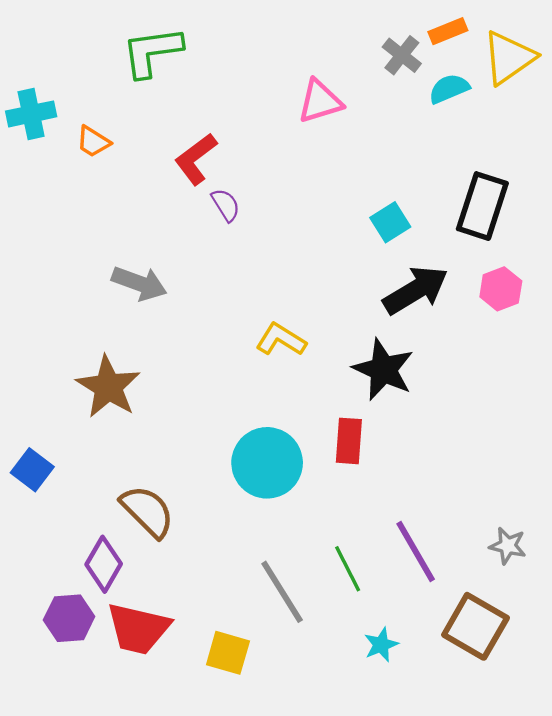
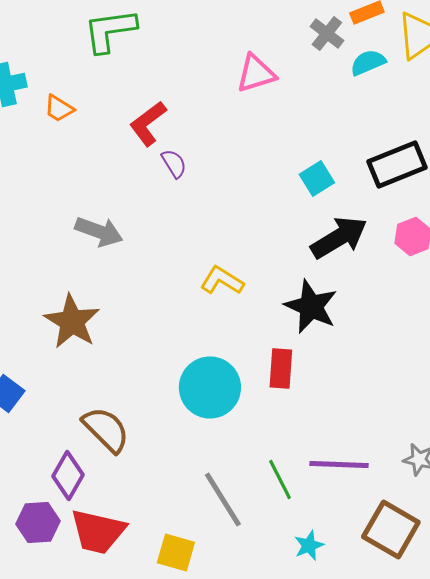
black rectangle: (482, 206) -> (397, 164), turned 50
purple line: (416, 551) -> (339, 464), turned -58

